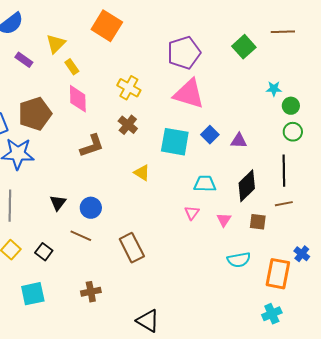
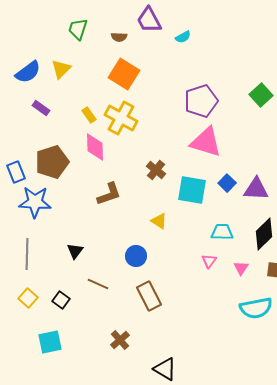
yellow triangle: (56, 44) -> (61, 69), moved
yellow cross: (129, 88) -> (121, 118), moved, size x1.4
brown cross: (128, 125) -> (156, 170), moved
purple triangle: (239, 141) -> (256, 189), size x1.5
blue circle: (91, 208) -> (136, 256), moved
cyan semicircle: (239, 260) -> (256, 308), size x1.4
brown cross: (91, 292) -> (120, 340), moved, turned -30

